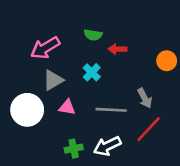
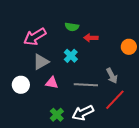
white circle: (27, 110) -> (21, 85), size x0.7
green cross: (74, 149) -> (57, 115), turned -32

